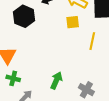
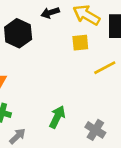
yellow line: (92, 41) -> (105, 68), turned 48

